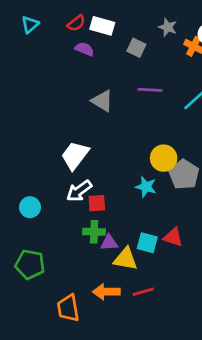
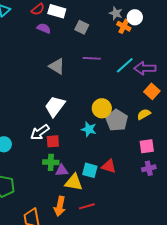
gray star: (168, 27) -> (116, 13), moved
white trapezoid: (75, 155) -> (55, 106), moved
orange arrow: (106, 292) -> (60, 206), turned -78

